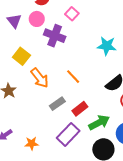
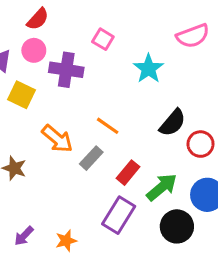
pink square: (72, 14) -> (103, 39), moved
cyan star: (107, 46) -> (149, 69), turned -30
yellow square: (21, 56) -> (21, 95), moved
gray rectangle: (57, 104) -> (91, 158), moved

